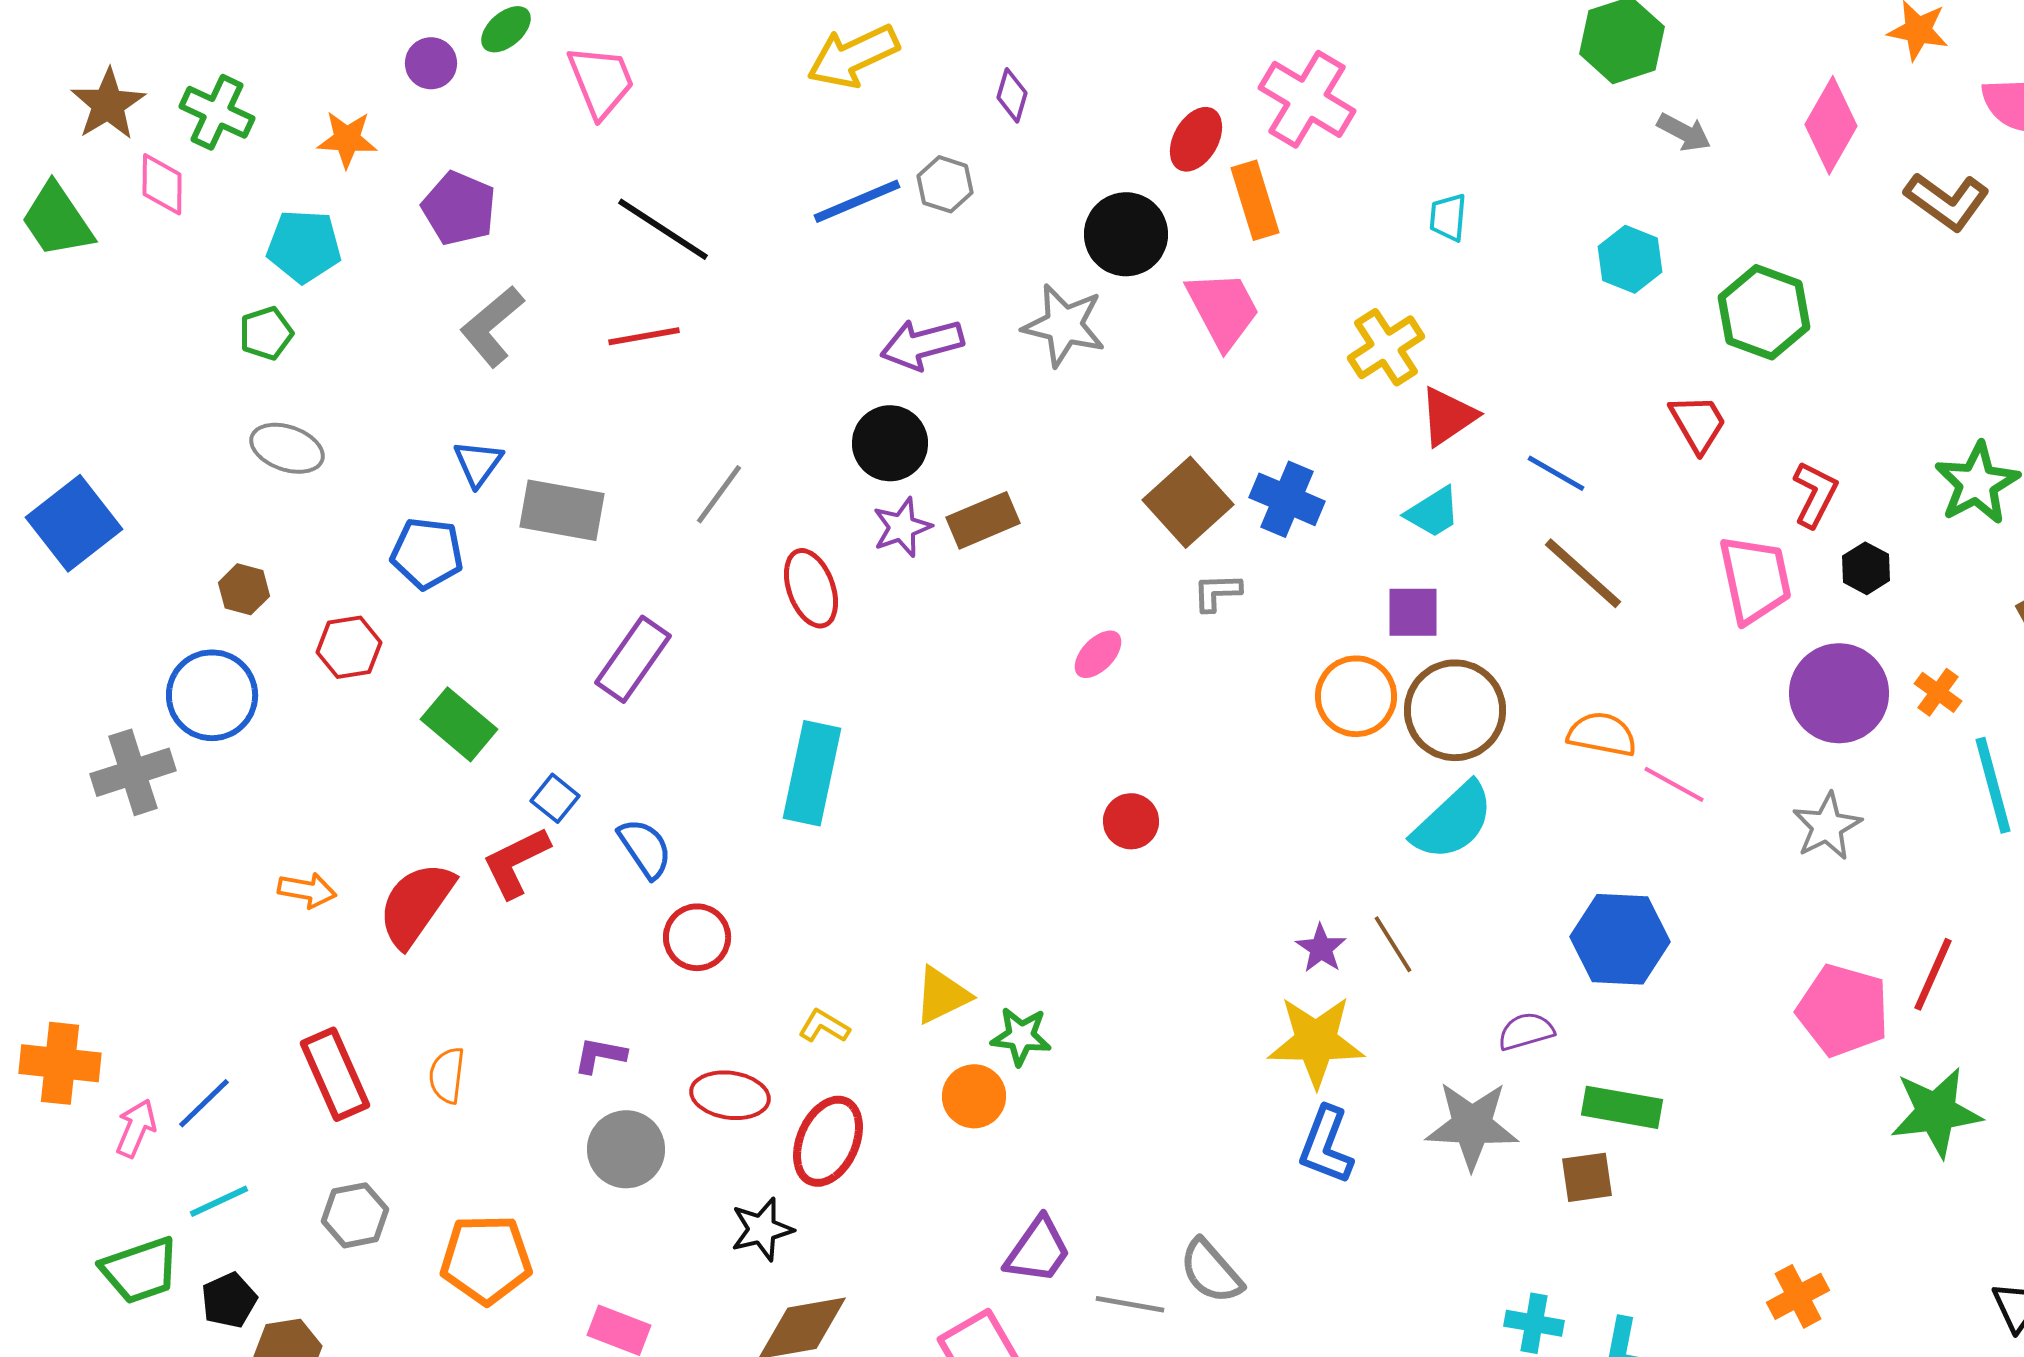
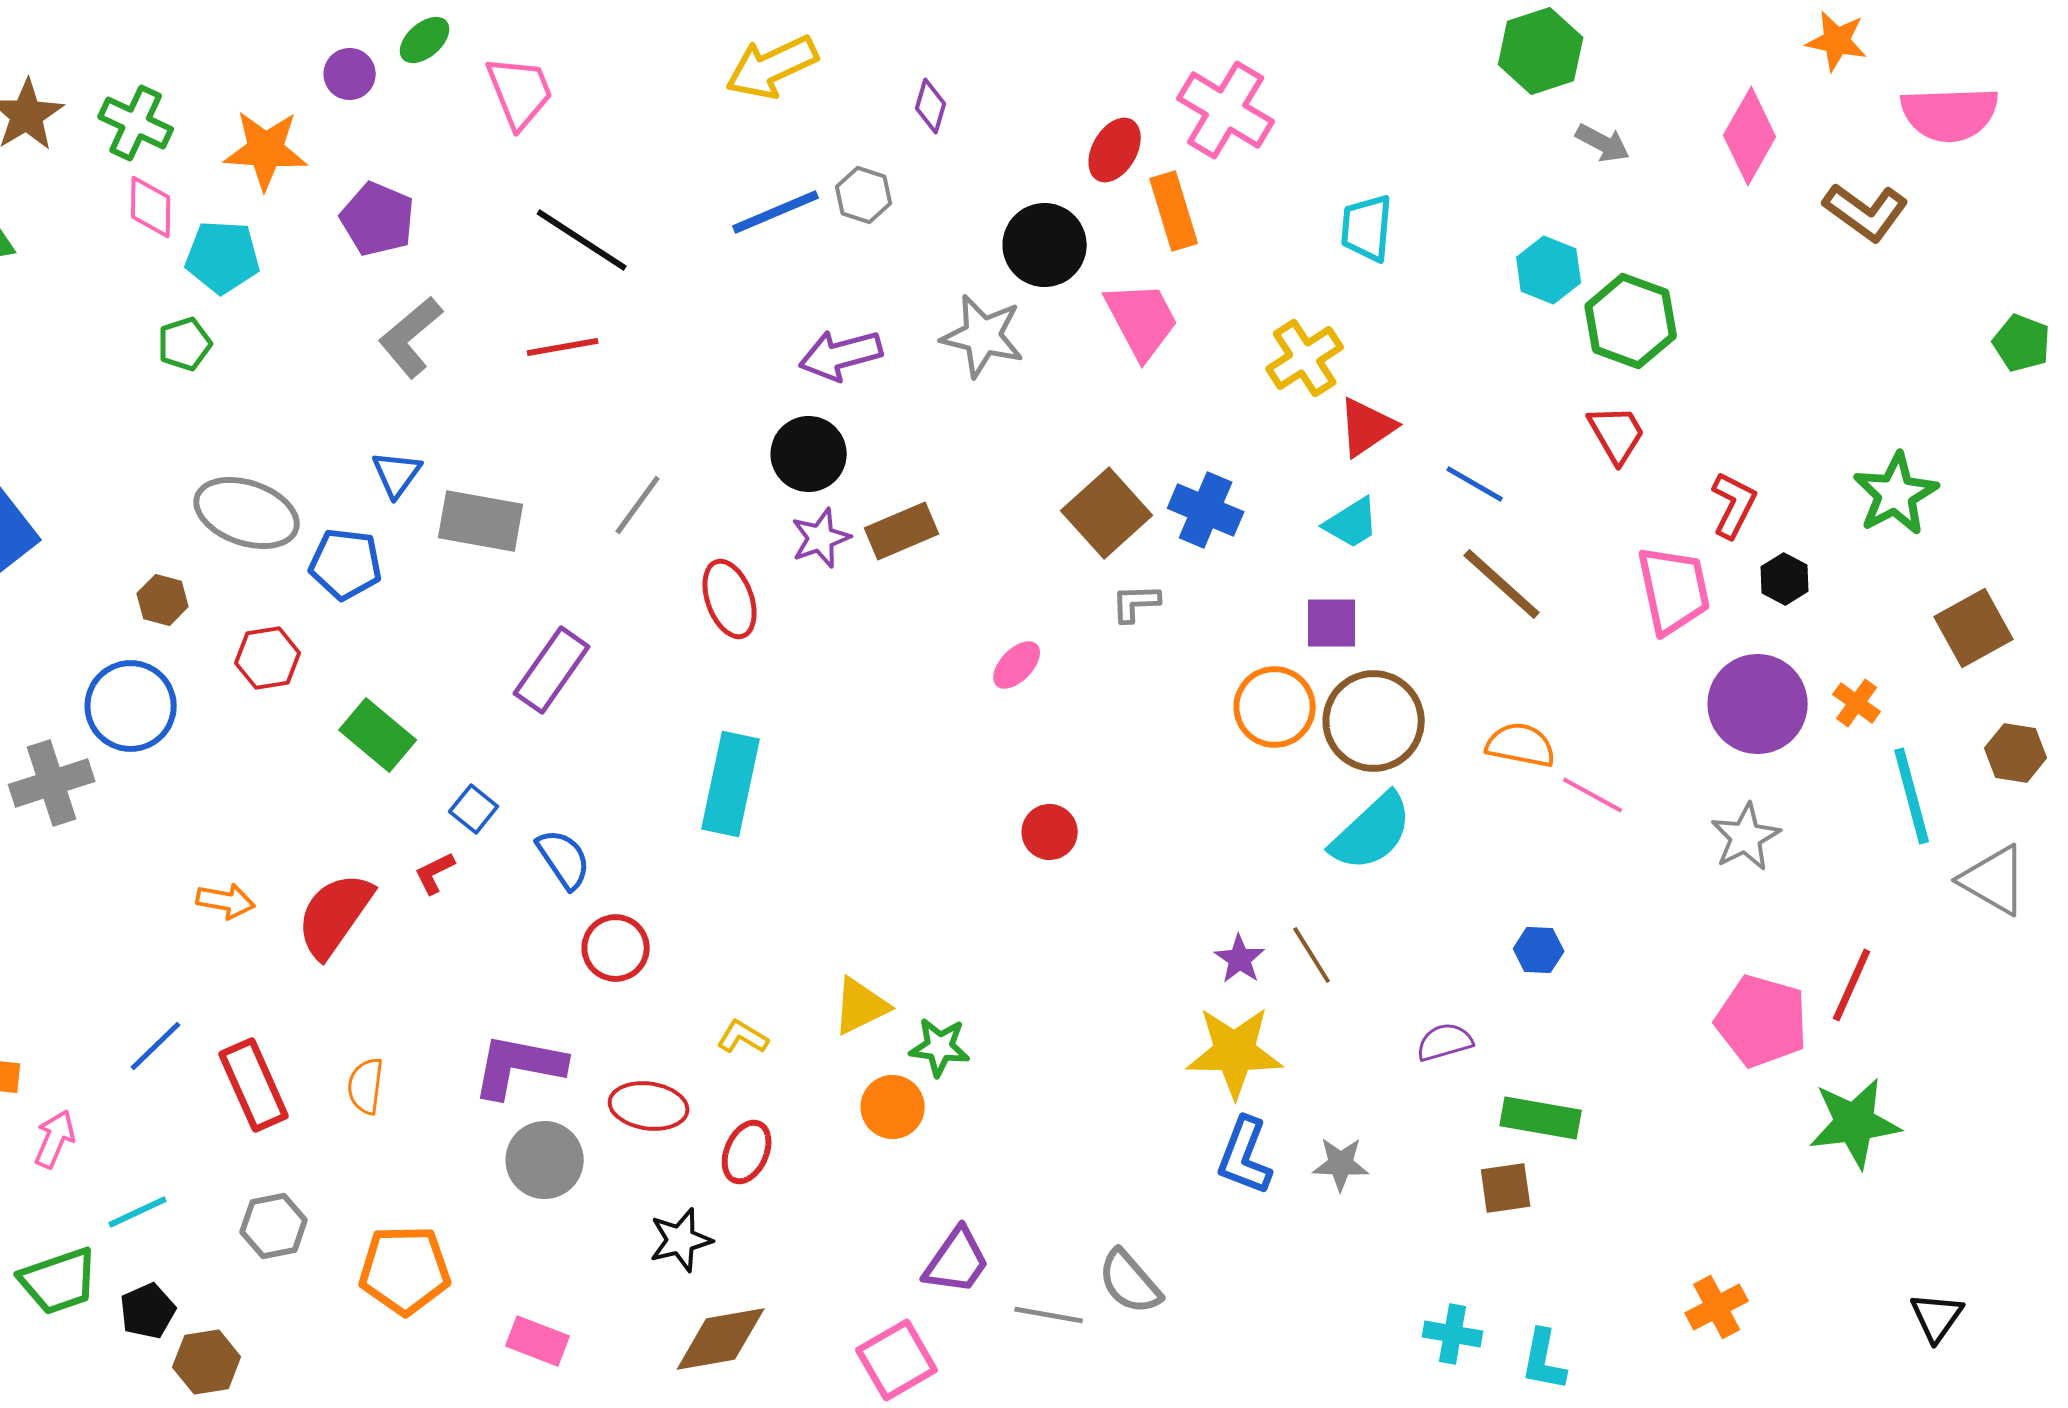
orange star: (347, 139) -> (266, 150), size x1.4
pink diamond: (162, 184) -> (151, 207), moved
cyan trapezoid: (1448, 217) -> (1367, 228), size x1.4
green hexagon: (1764, 312) -> (1631, 321), moved
gray ellipse: (287, 448) -> (247, 513), moved, size x1.4
red L-shape: (516, 862) -> (435, 873), size x0.6
blue hexagon: (1620, 939) -> (1539, 950), size x0.5
purple L-shape: (600, 1055) -> (519, 1066), size x1.8
blue line: (204, 1103) -> (156, 1046), moved
gray star: (1472, 1125) -> (1341, 1164), moved, size x0.6
red ellipse: (828, 1141) -> (747, 1152), size x0.7

